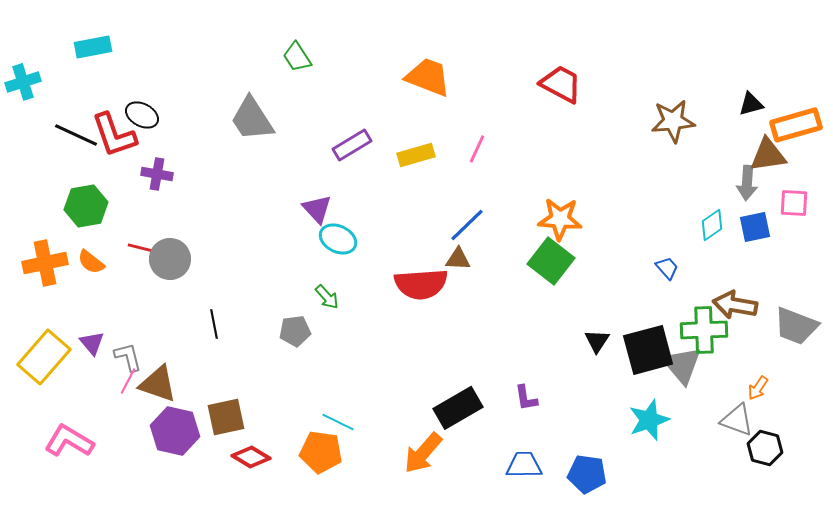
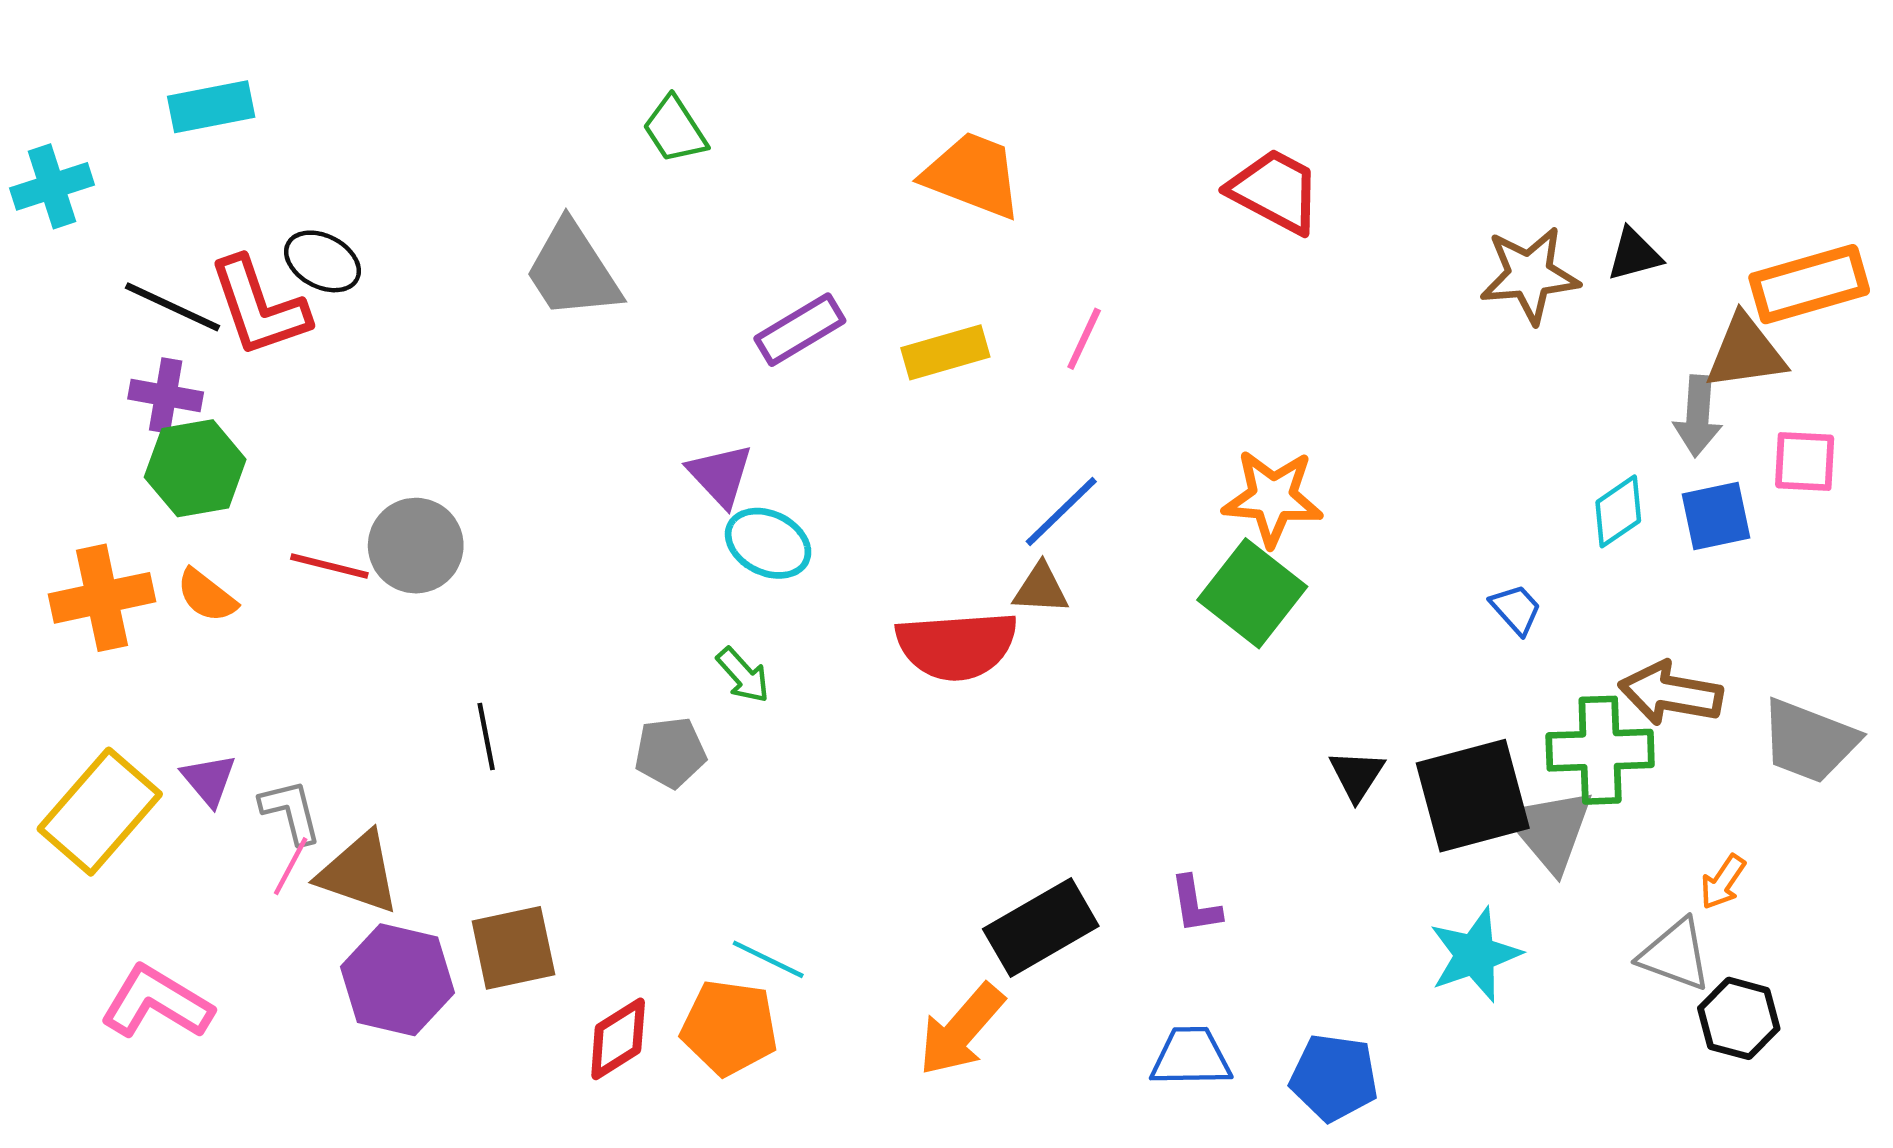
black triangle: (751, 104) -> (1634, 255), moved
purple cross: (157, 174) -> (166, 396), moved
gray circle: (170, 259) -> (416, 546), moved
red diamond: (251, 457) -> (618, 1039), moved, turned -63

